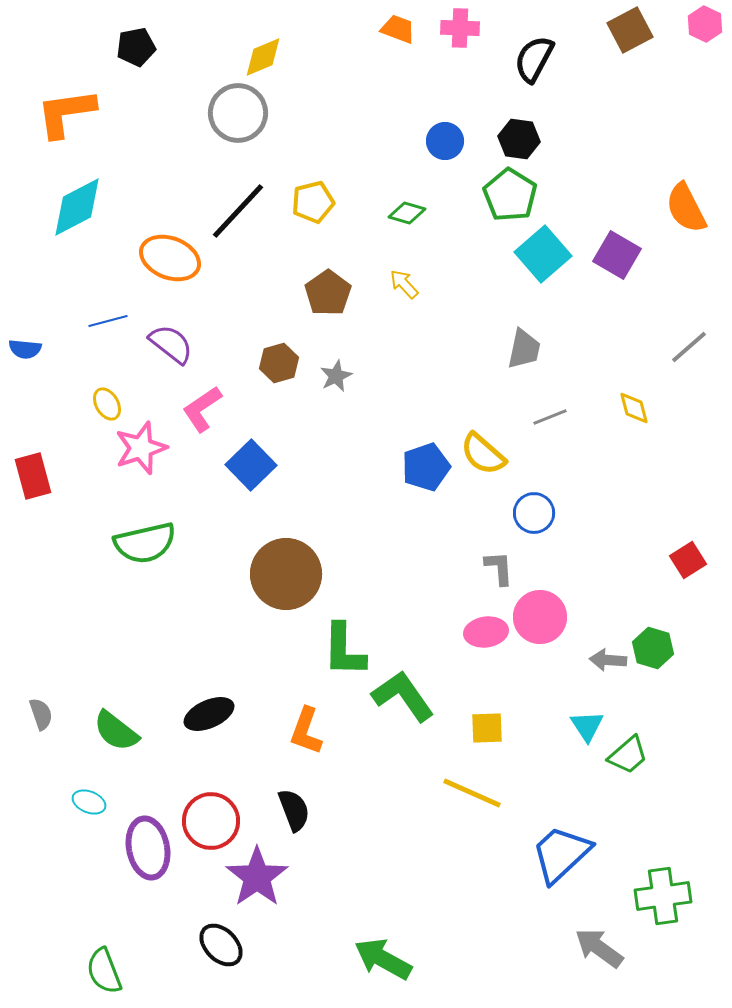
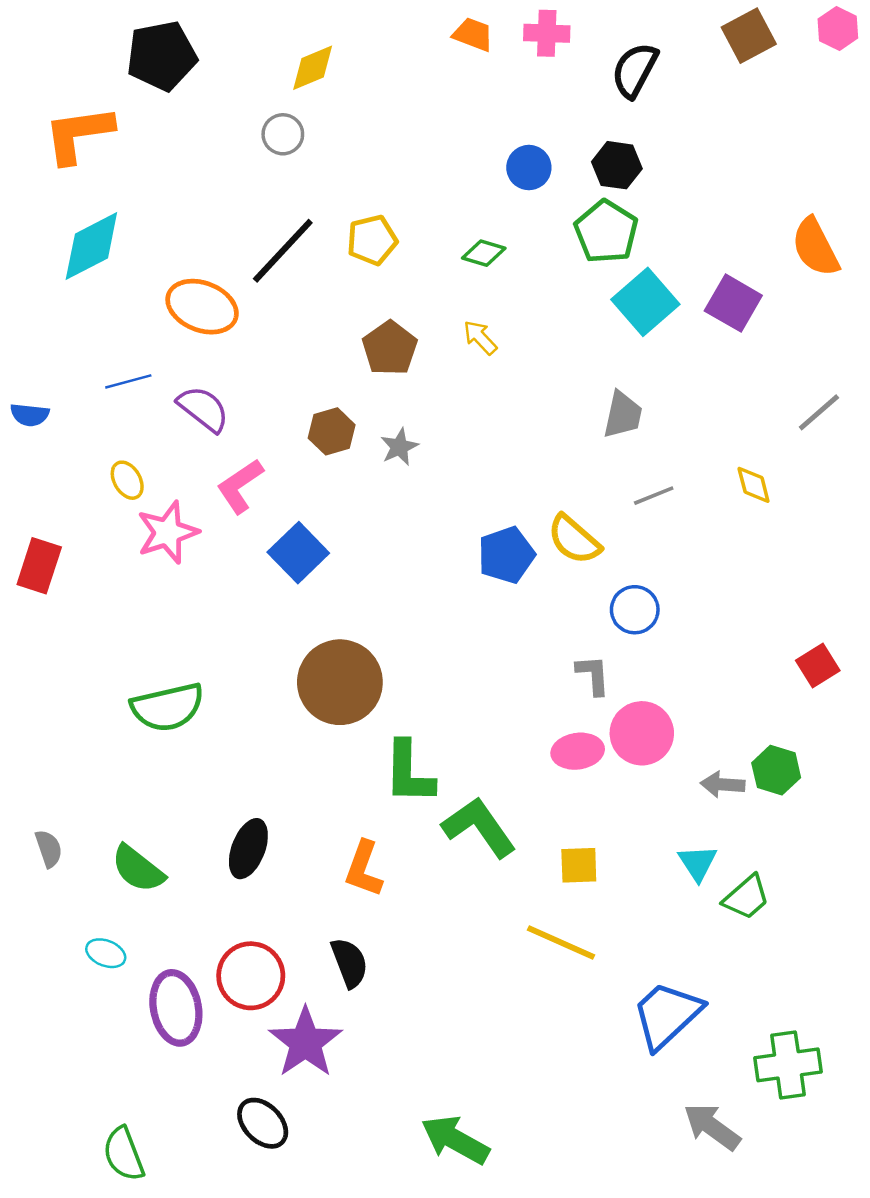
black pentagon: (136, 47) -> (162, 56), size x1.5
gray circle: (238, 113) -> (283, 134), size x0.6
red rectangle: (33, 476) -> (39, 566), turned 33
green semicircle: (145, 543) -> (168, 707), moved
black ellipse: (209, 714) -> (248, 849), turned -45

